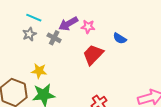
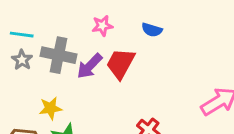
purple arrow: (68, 24) -> (90, 66), moved
gray cross: (54, 38) -> (59, 55), size x1.6

